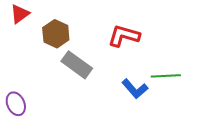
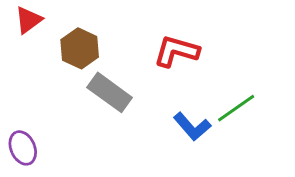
green line: (166, 76) -> (236, 108), turned -32

